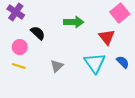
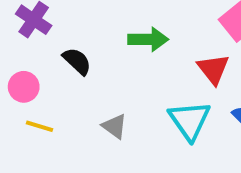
pink circle: (20, 47) -> (24, 87), moved
gray triangle: (57, 66) -> (115, 126), turned -40

